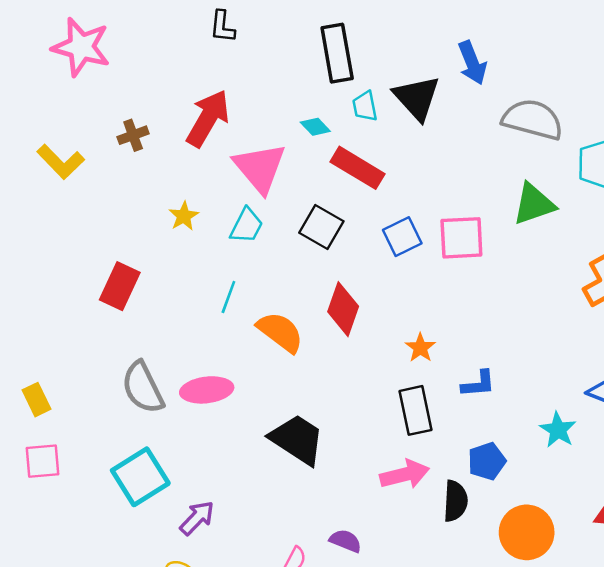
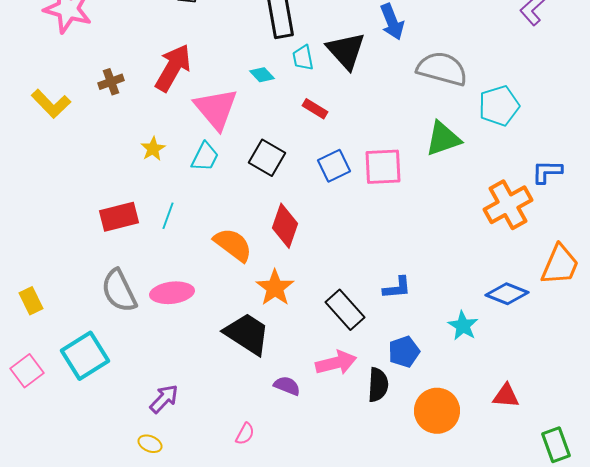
red rectangle: (358, 168) -> (315, 109), moved, size x0.6
red rectangle: (120, 286) -> (119, 217), moved, turned 51
cyan line: (228, 297) -> (168, 216), moved
orange star: (420, 348) -> (275, 288), moved, size x1.5
black rectangle: (416, 410) -> (345, 310), turned -30
pink square: (43, 461) -> (27, 371), moved, turned -32
cyan square: (140, 477) -> (85, 356), moved
purple semicircle: (346, 541) -> (287, 386), moved

